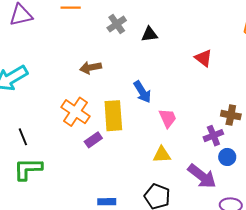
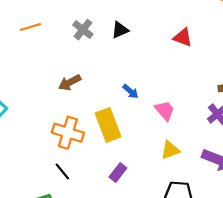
blue arrow: (142, 92) -> (131, 91), size x0.7
black line: (23, 137) -> (62, 171), moved
purple rectangle: (93, 140) -> (118, 172), moved

